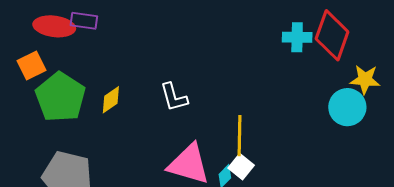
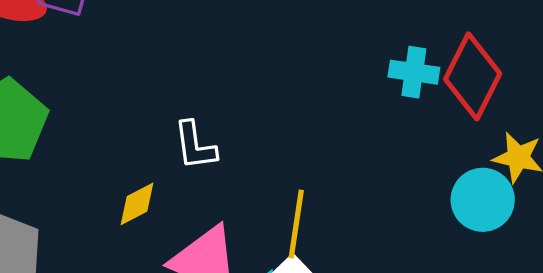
yellow diamond: (111, 100) -> (137, 204), moved

